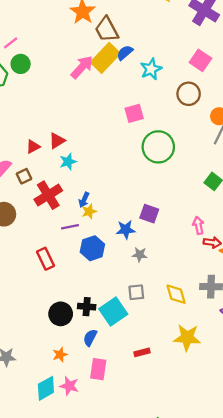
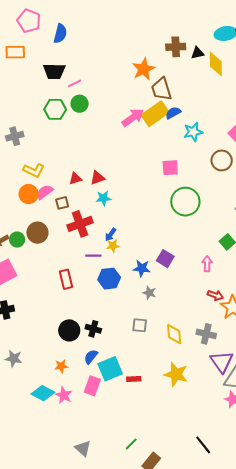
pink arrow: (198, 225) -> (207, 264), moved
cyan square: (113, 312) -> (110, 369), moved
cyan diamond: (46, 388) -> (43, 393), turned 45

